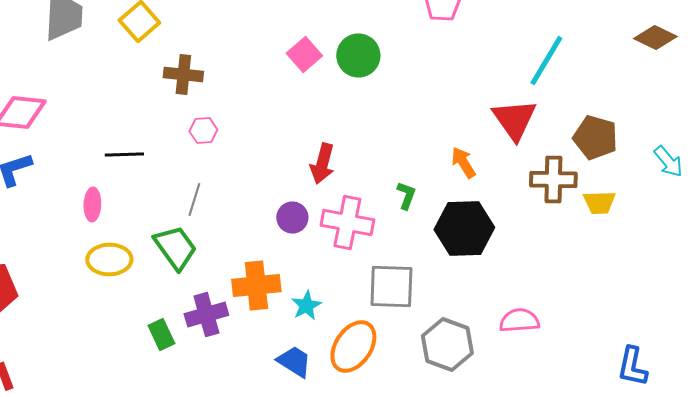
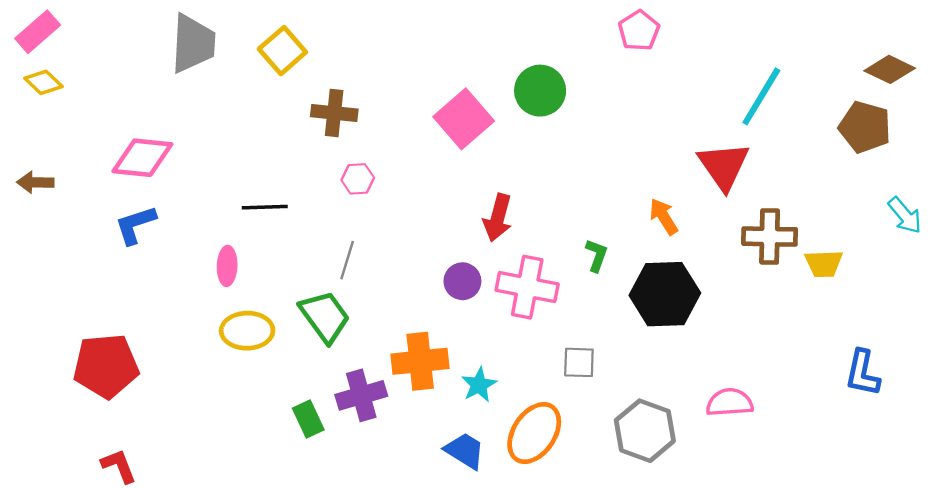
pink square: (304, 54) -> (464, 119), moved, size x1.4
brown pentagon: (595, 138) -> (865, 127), moved
gray square: (391, 286) -> (579, 362), size x0.6
blue L-shape: (632, 366) -> (863, 373), moved

